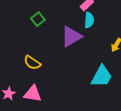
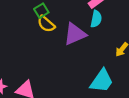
yellow semicircle: (32, 63) -> (46, 24), moved

